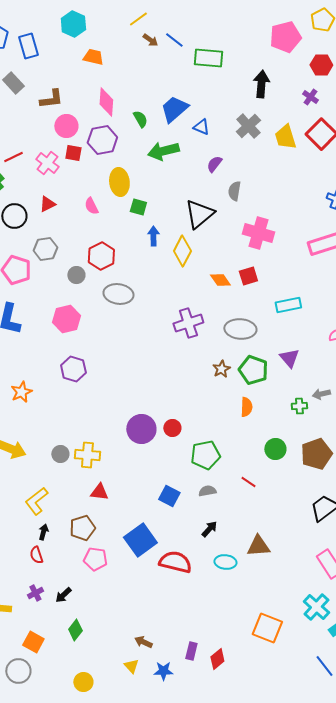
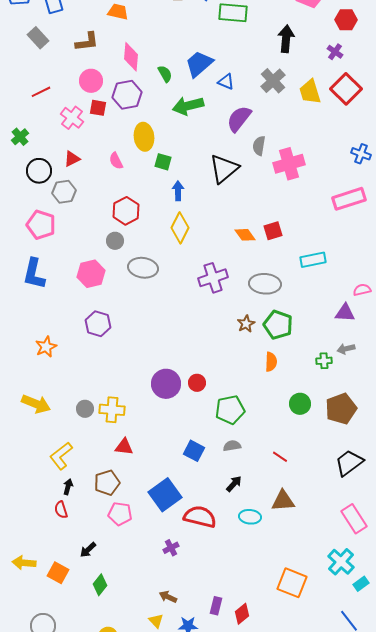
brown L-shape: (51, 99) -> (87, 42), moved
red line: (13, 157) -> (41, 92), moved
purple semicircle: (214, 164) -> (239, 119), size x1.6
pink cross: (258, 233) -> (289, 164), moved, turned -32
gray hexagon: (45, 249) -> (64, 192), moved
yellow diamond: (182, 251) -> (180, 228), moved
gray circle: (76, 275) -> (115, 241), moved
gray ellipse: (118, 294) -> (143, 268), moved
purple triangle: (289, 358) -> (345, 313), moved, turned -45
red line: (248, 482) -> (280, 457), moved
purple cross: (35, 593) -> (171, 548), moved
orange square: (33, 642) -> (58, 573), moved

